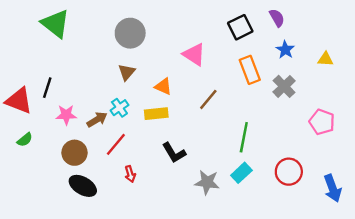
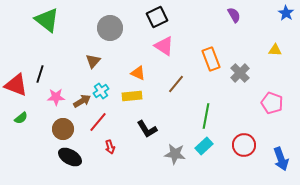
black square: (240, 27) -> (157, 17), moved
blue star: (285, 50) -> (286, 13), moved
brown triangle: (127, 72) -> (93, 61), moved

